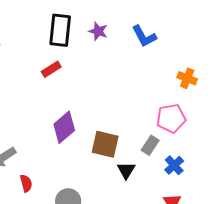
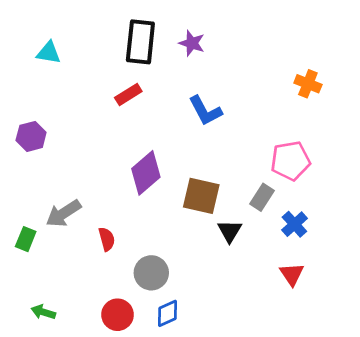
blue L-shape: (144, 36) -> (205, 111), moved
orange cross: (187, 78) -> (308, 84), moved
red semicircle: (26, 183) -> (107, 239), moved

